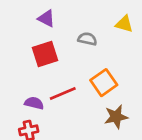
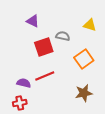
red square: (45, 54) -> (44, 47), moved
orange square: (104, 83) -> (84, 59), moved

